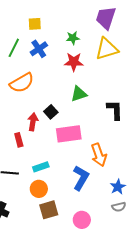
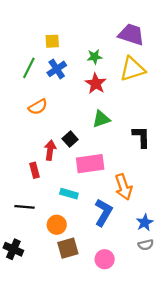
purple trapezoid: (106, 18) -> (131, 34), turned 90
red star: (74, 62) -> (96, 83), turned 30
orange semicircle: (22, 83) -> (38, 107), size x0.7
cyan rectangle: (41, 167) -> (69, 194), moved, turned 35

